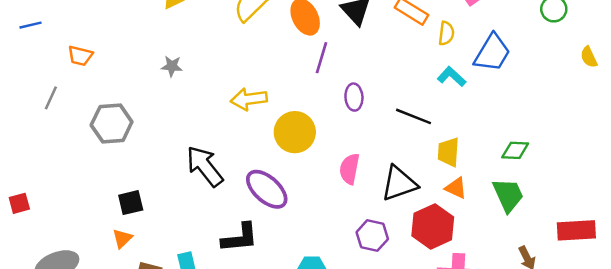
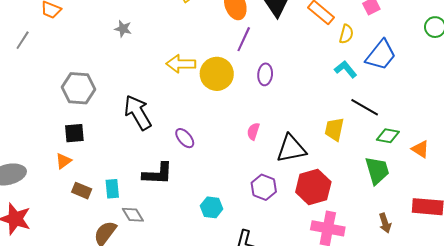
black line: (413, 116) -> (365, 107), moved
gray hexagon: (112, 124) -> (79, 88), moved
yellow circle: (295, 132) -> (217, 74), moved
pink semicircle: (349, 169) -> (253, 131), size x0.7
orange triangle: (456, 188) -> (420, 149), moved
purple ellipse: (267, 189) -> (185, 138), size x0.6

